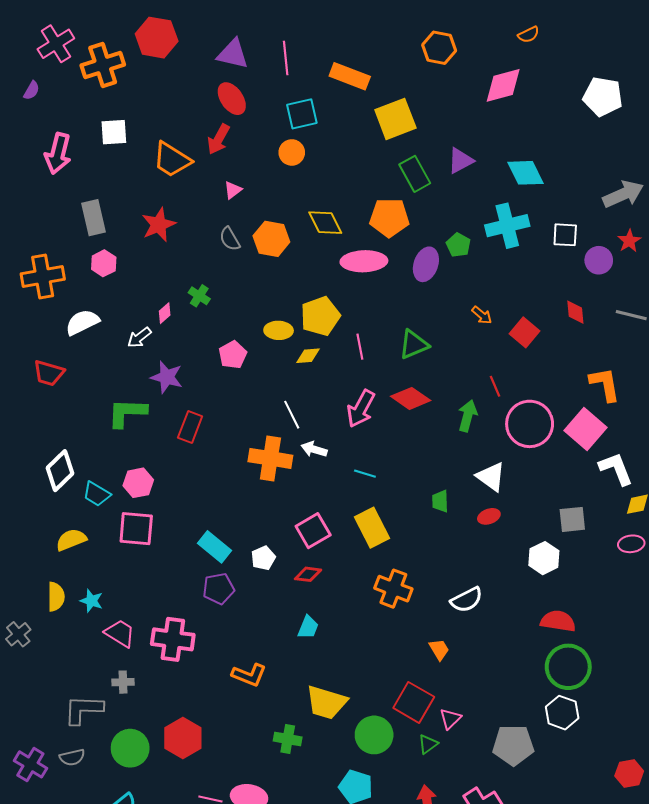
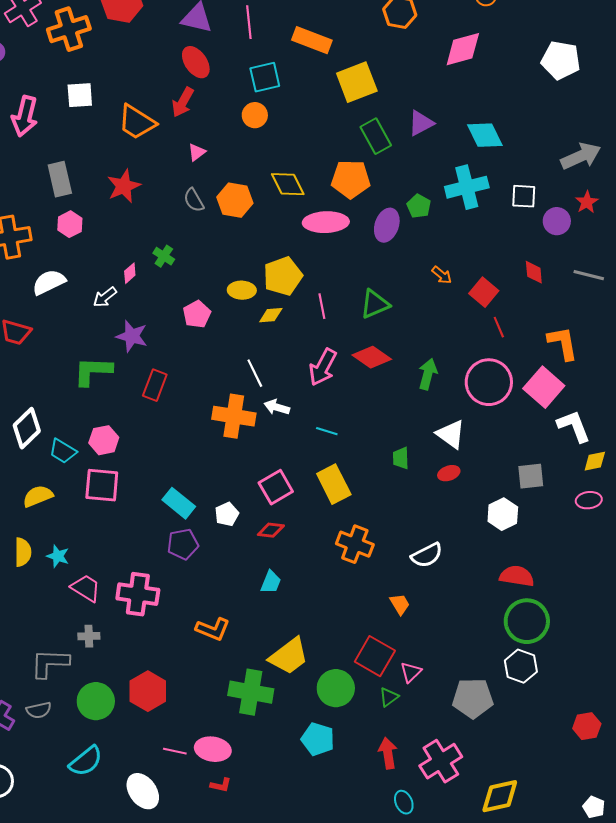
red line: (495, 386) -> (499, 327), moved
yellow trapezoid: (326, 702) -> (289, 656), turned -54
green cross: (288, 739) -> (251, 692), size x1.6

